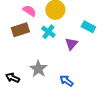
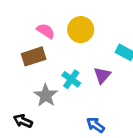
cyan cross: (48, 32) -> (71, 79), moved
gray star: (38, 69) -> (46, 95), moved

